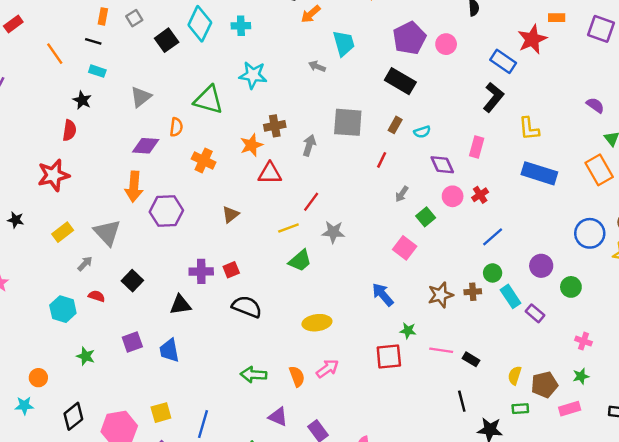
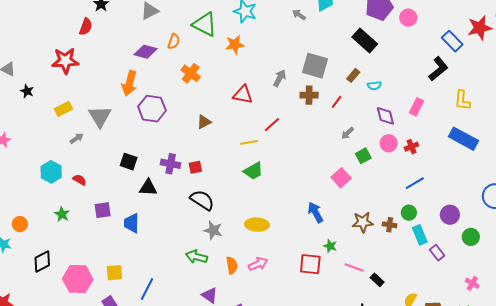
brown cross: (275, 126) -> (309, 95), moved
orange star: (251, 145) -> (235, 45), moved
gray star: (333, 232) -> (213, 230), moved
black square: (132, 281) -> (129, 162), moved, turned -36
red semicircle: (97, 296) -> (80, 180), moved

